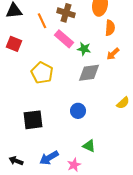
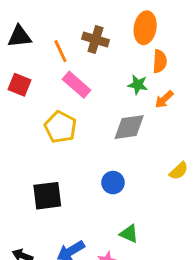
pink rectangle: (64, 39) -> (76, 85), moved
green star: (84, 49) -> (138, 85), moved

